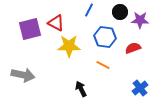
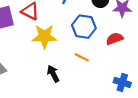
blue cross: (140, 88) -> (122, 82), turned -35
black arrow: (81, 89) -> (53, 74), moved

